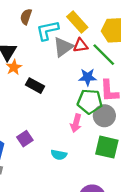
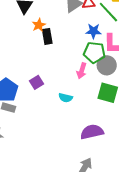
orange star: (14, 67) -> (39, 25), moved
black rectangle: (35, 86) -> (47, 36), turned 49

